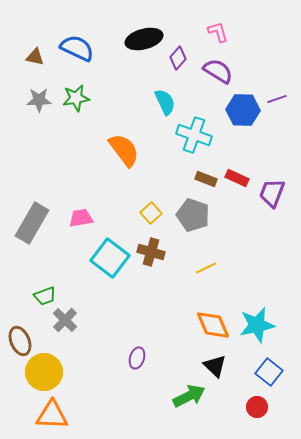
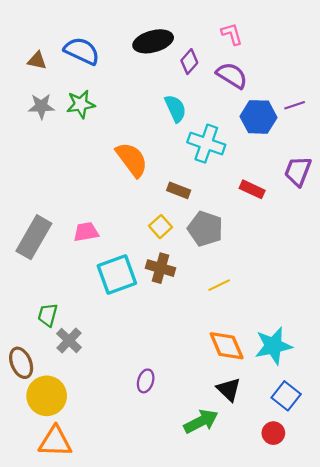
brown rectangle: (206, 179) -> (179, 190), moved
purple trapezoid: (272, 193) -> (298, 171), moved
cyan square: (110, 258) -> (117, 274), turned 33
green trapezoid: (45, 296) -> (48, 315), turned 125

